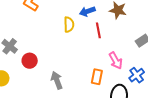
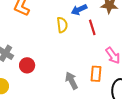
gray arrow: (57, 80) -> (72, 81), moved

